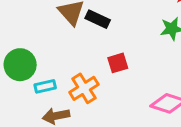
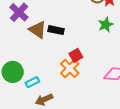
orange cross: (84, 88) -> (70, 68), moved

